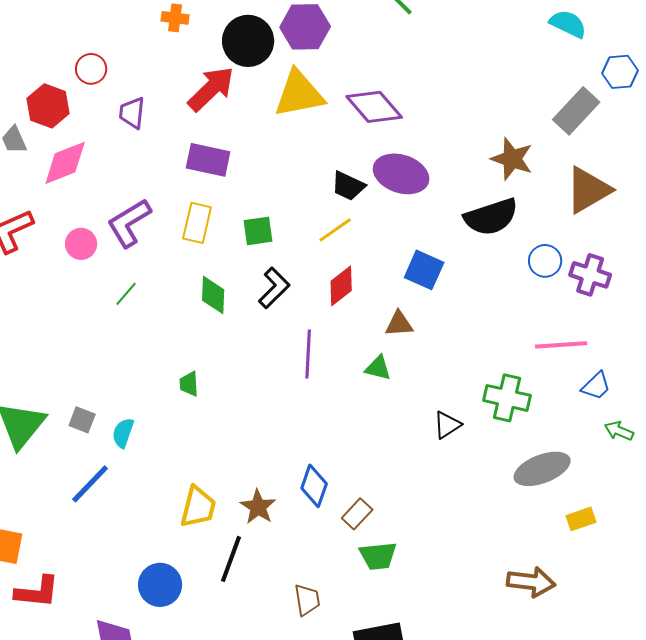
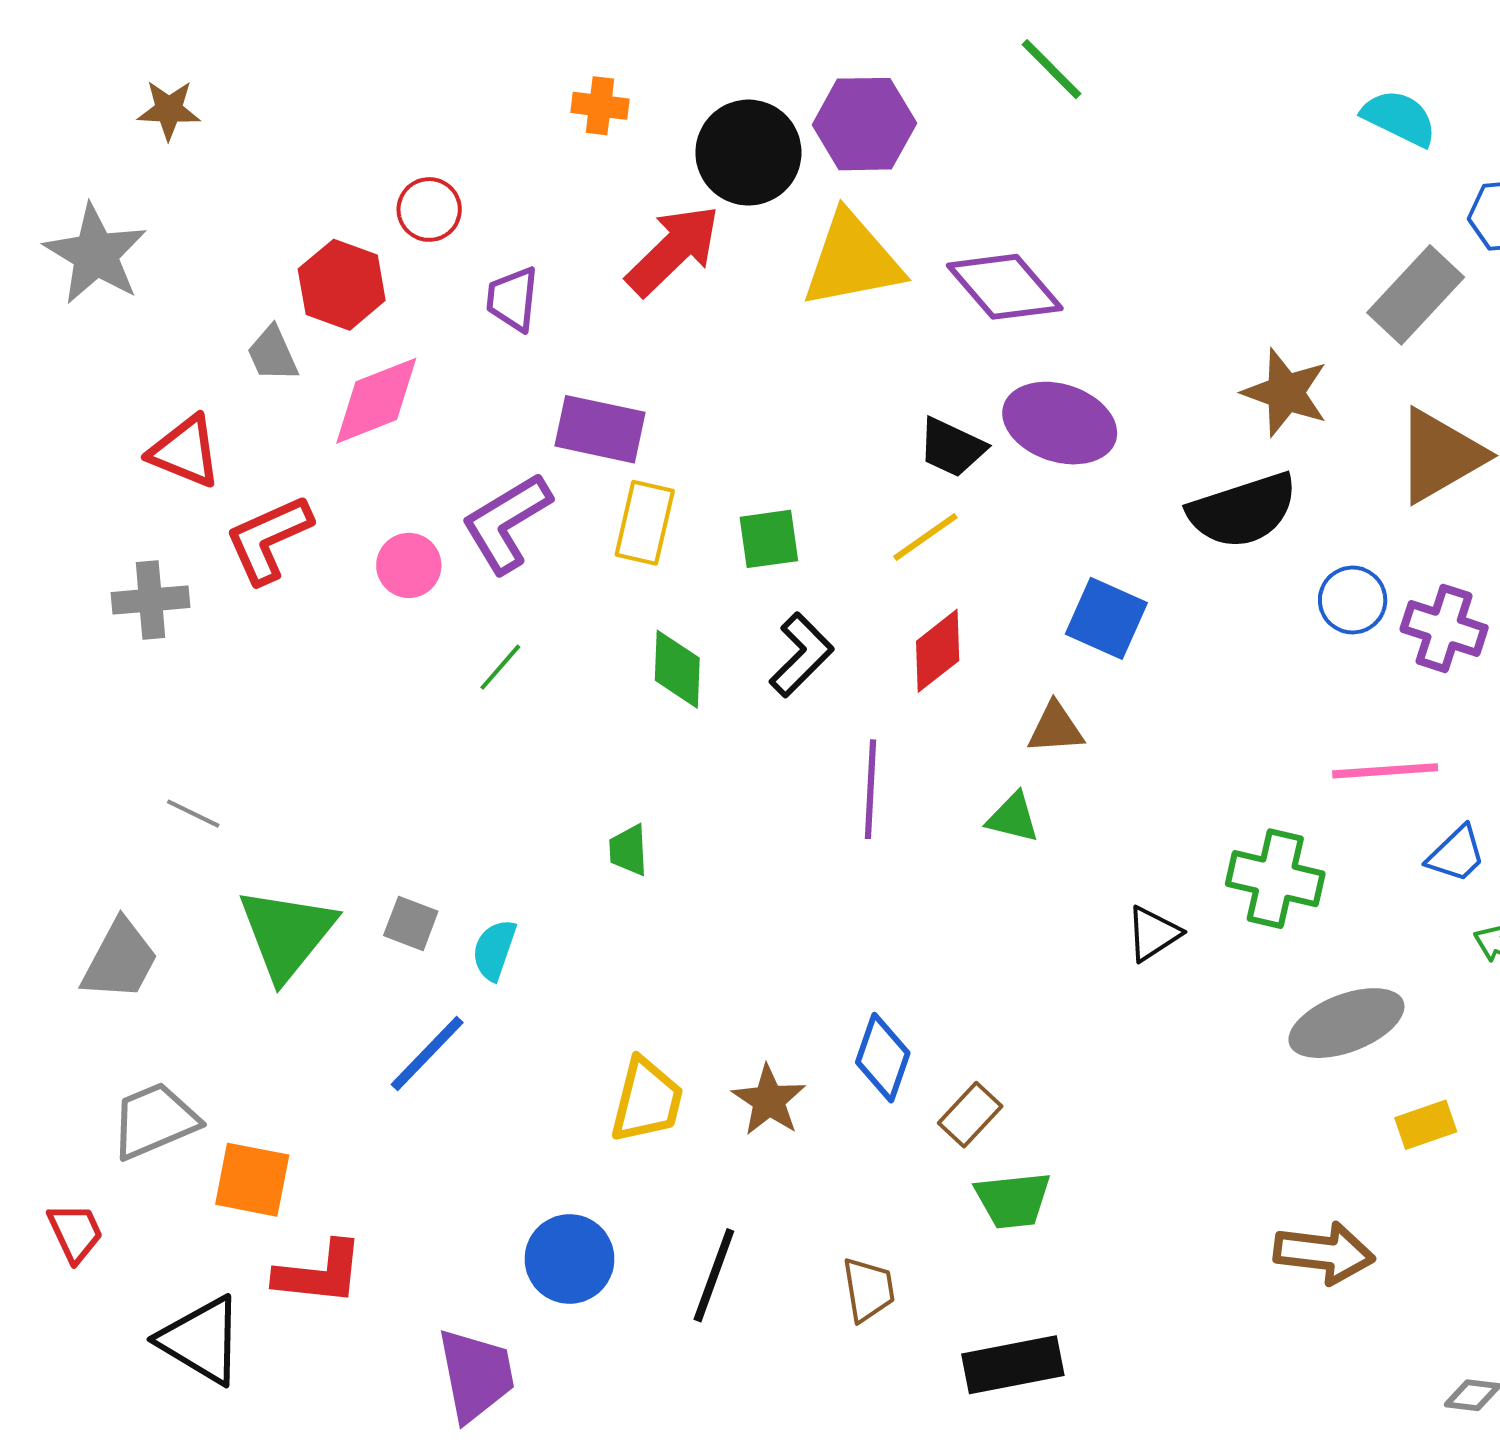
purple rectangle: (208, 160) -> (600, 429), moved
black line: (231, 559) -> (714, 1275), moved

